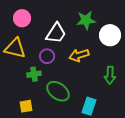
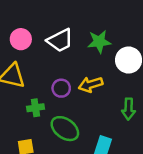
white trapezoid: (56, 33) -> (60, 40), moved, turned 30
purple circle: (47, 56) -> (61, 88), moved

